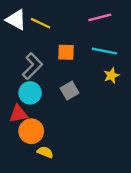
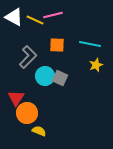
pink line: (100, 17) -> (53, 15), moved
gray square: (70, 91) -> (60, 78), turned -35
cyan circle: (30, 93) -> (45, 76), moved
red triangle: (18, 114) -> (16, 98), turned -48

